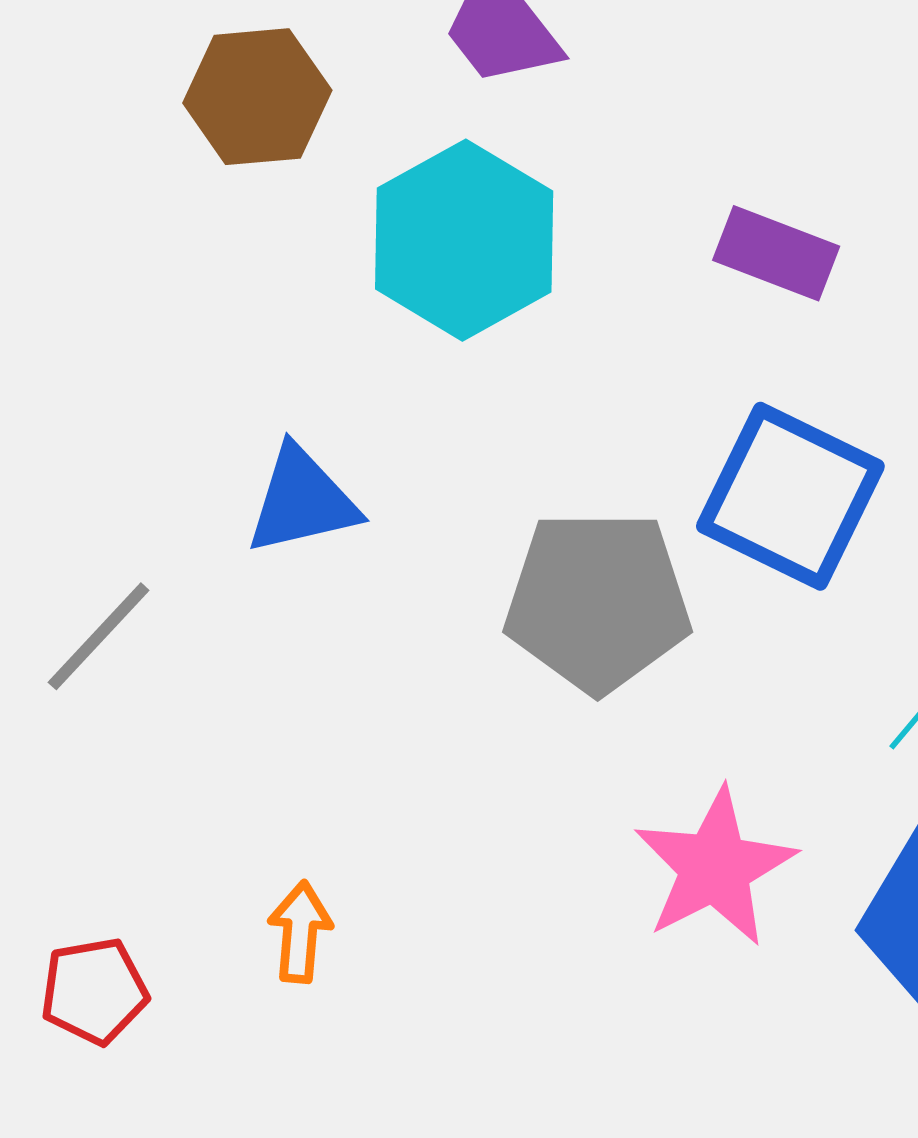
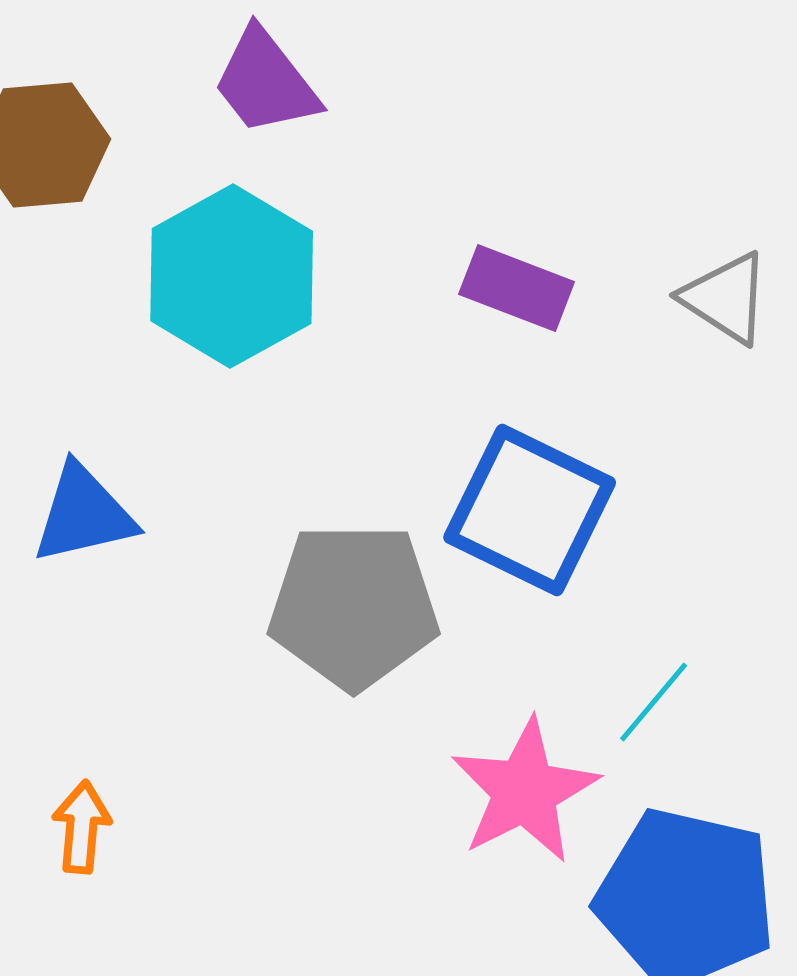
pink star: (715, 867) -> (525, 791), moved
orange arrow: (300, 932) -> (82, 827), moved

